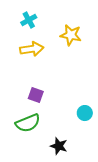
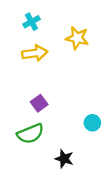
purple square: (36, 95) -> (39, 103), turned 35

